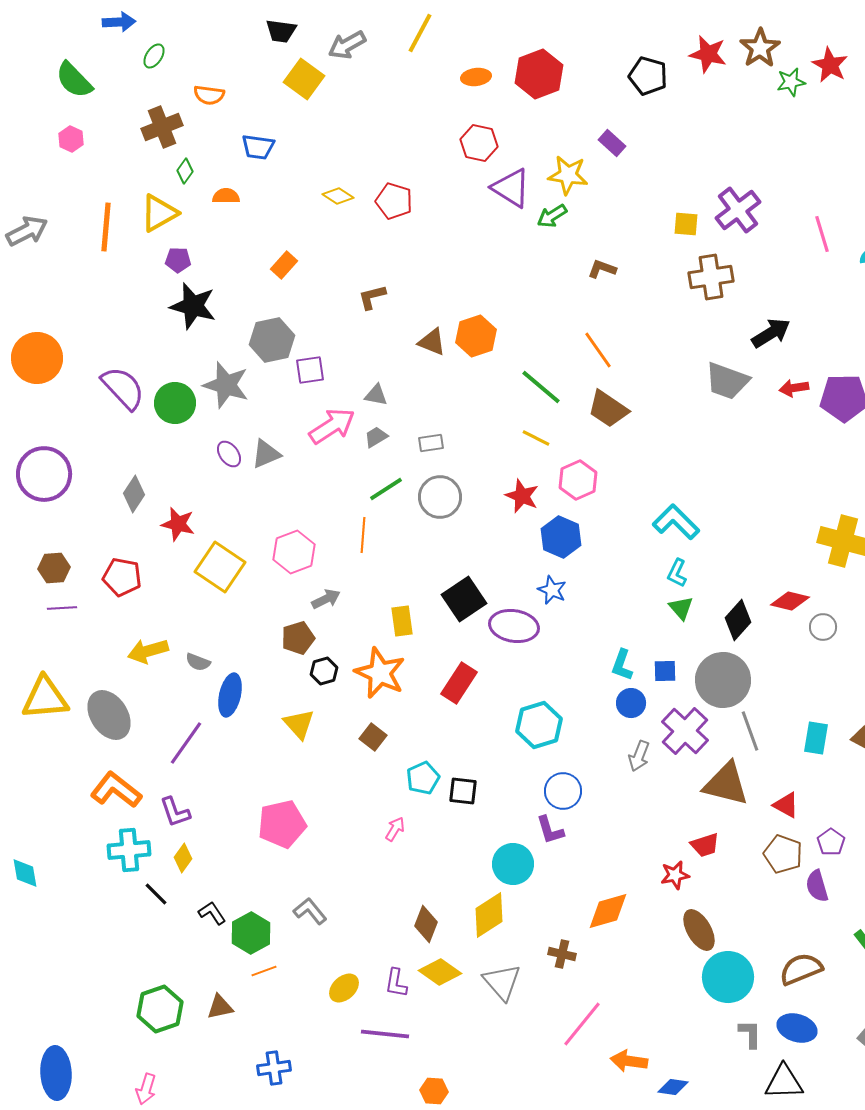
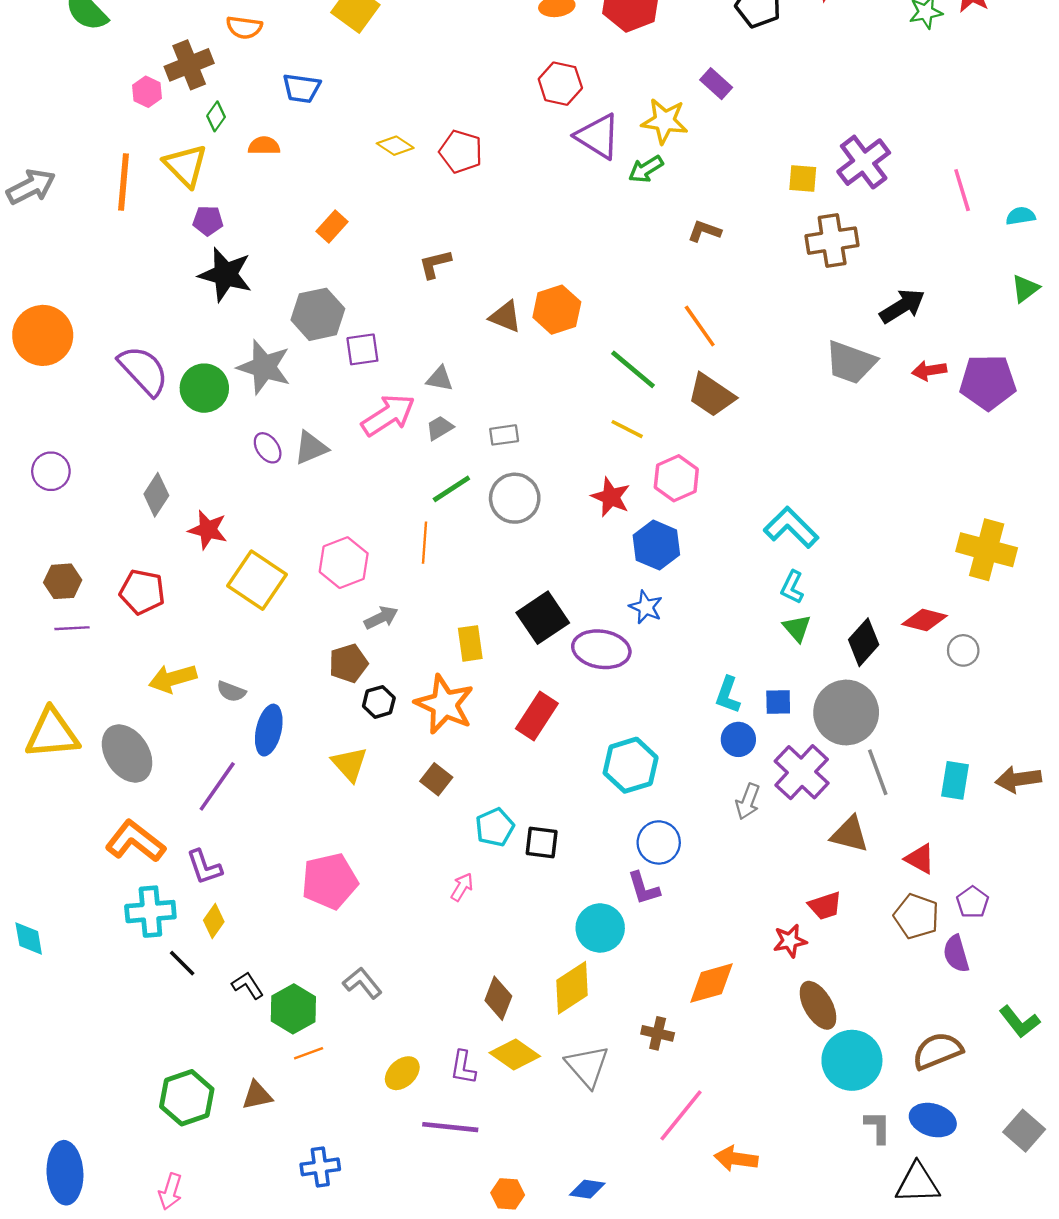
pink hexagon: (71, 139) -> (147, 92), moved
yellow triangle: (159, 213) -> (186, 166), turned -45
purple circle: (44, 474) -> (51, 471), size x0.6
brown triangle: (726, 784) -> (850, 834), size x0.7
blue diamond: (673, 1087) -> (587, 1189), moved

